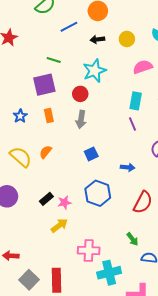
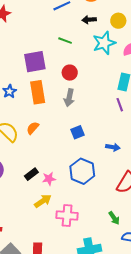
green line: (54, 60) -> (65, 41), moved
cyan star: (95, 71) -> (104, 43), moved
orange rectangle: (49, 116) -> (38, 92), size x1.6
pink cross: (89, 250) -> (67, 215), moved

